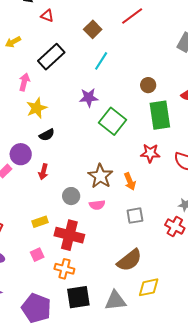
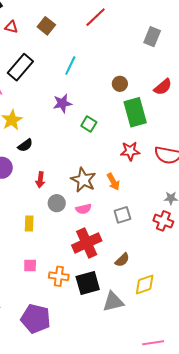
brown square: (93, 29) -> (46, 26), moved
green square: (112, 121) -> (89, 124), size x0.6
red arrow: (43, 172) -> (40, 180), moved
yellow rectangle: (40, 222) -> (29, 223), moved, turned -63
red cross: (69, 235) -> (87, 243), moved, turned -32
pink square: (37, 255) -> (30, 266), turned 32
brown semicircle: (129, 260) -> (122, 260), size x0.6
black square: (78, 297) -> (88, 283), moved

